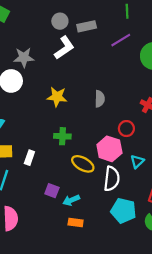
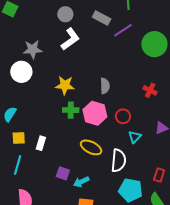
gray rectangle: (87, 26) -> (102, 18), moved, turned 42
red circle: (126, 129) -> (123, 116), moved
green cross: (62, 136) -> (71, 110), moved
pink hexagon: (109, 149) -> (95, 113), moved
cyan triangle: (137, 162) -> (135, 137), moved

